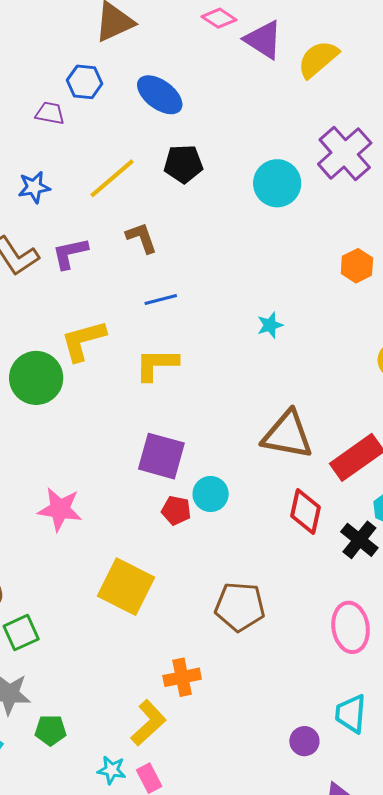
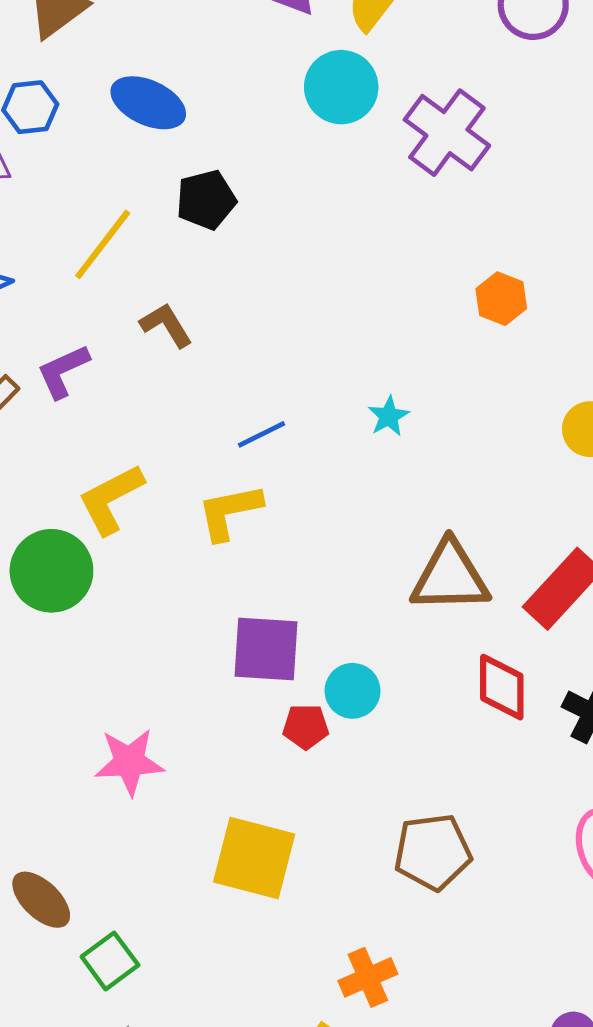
cyan circle: (277, 183) -> (341, 87), moved
blue line: (161, 299) -> (261, 434), moved

